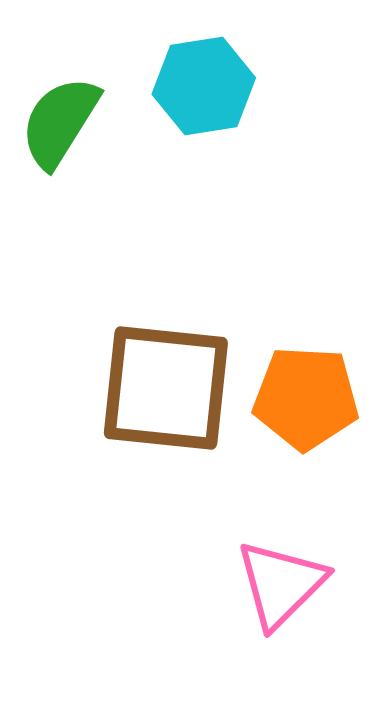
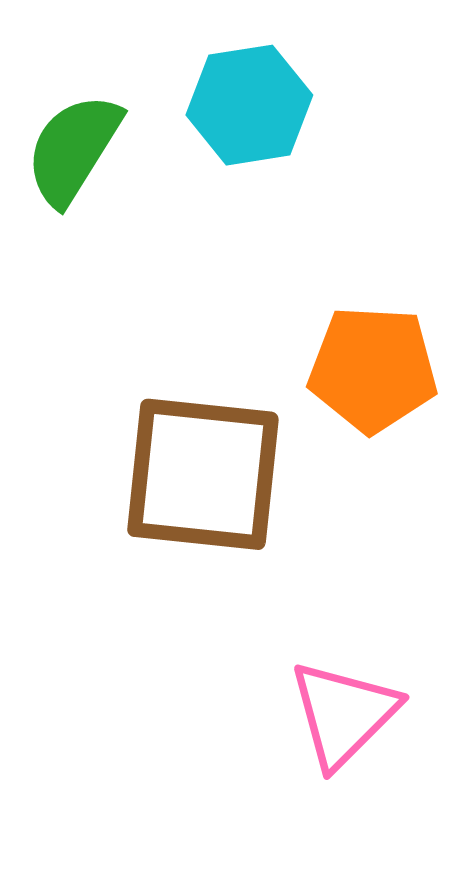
orange pentagon: (306, 398) -> (373, 369), moved

